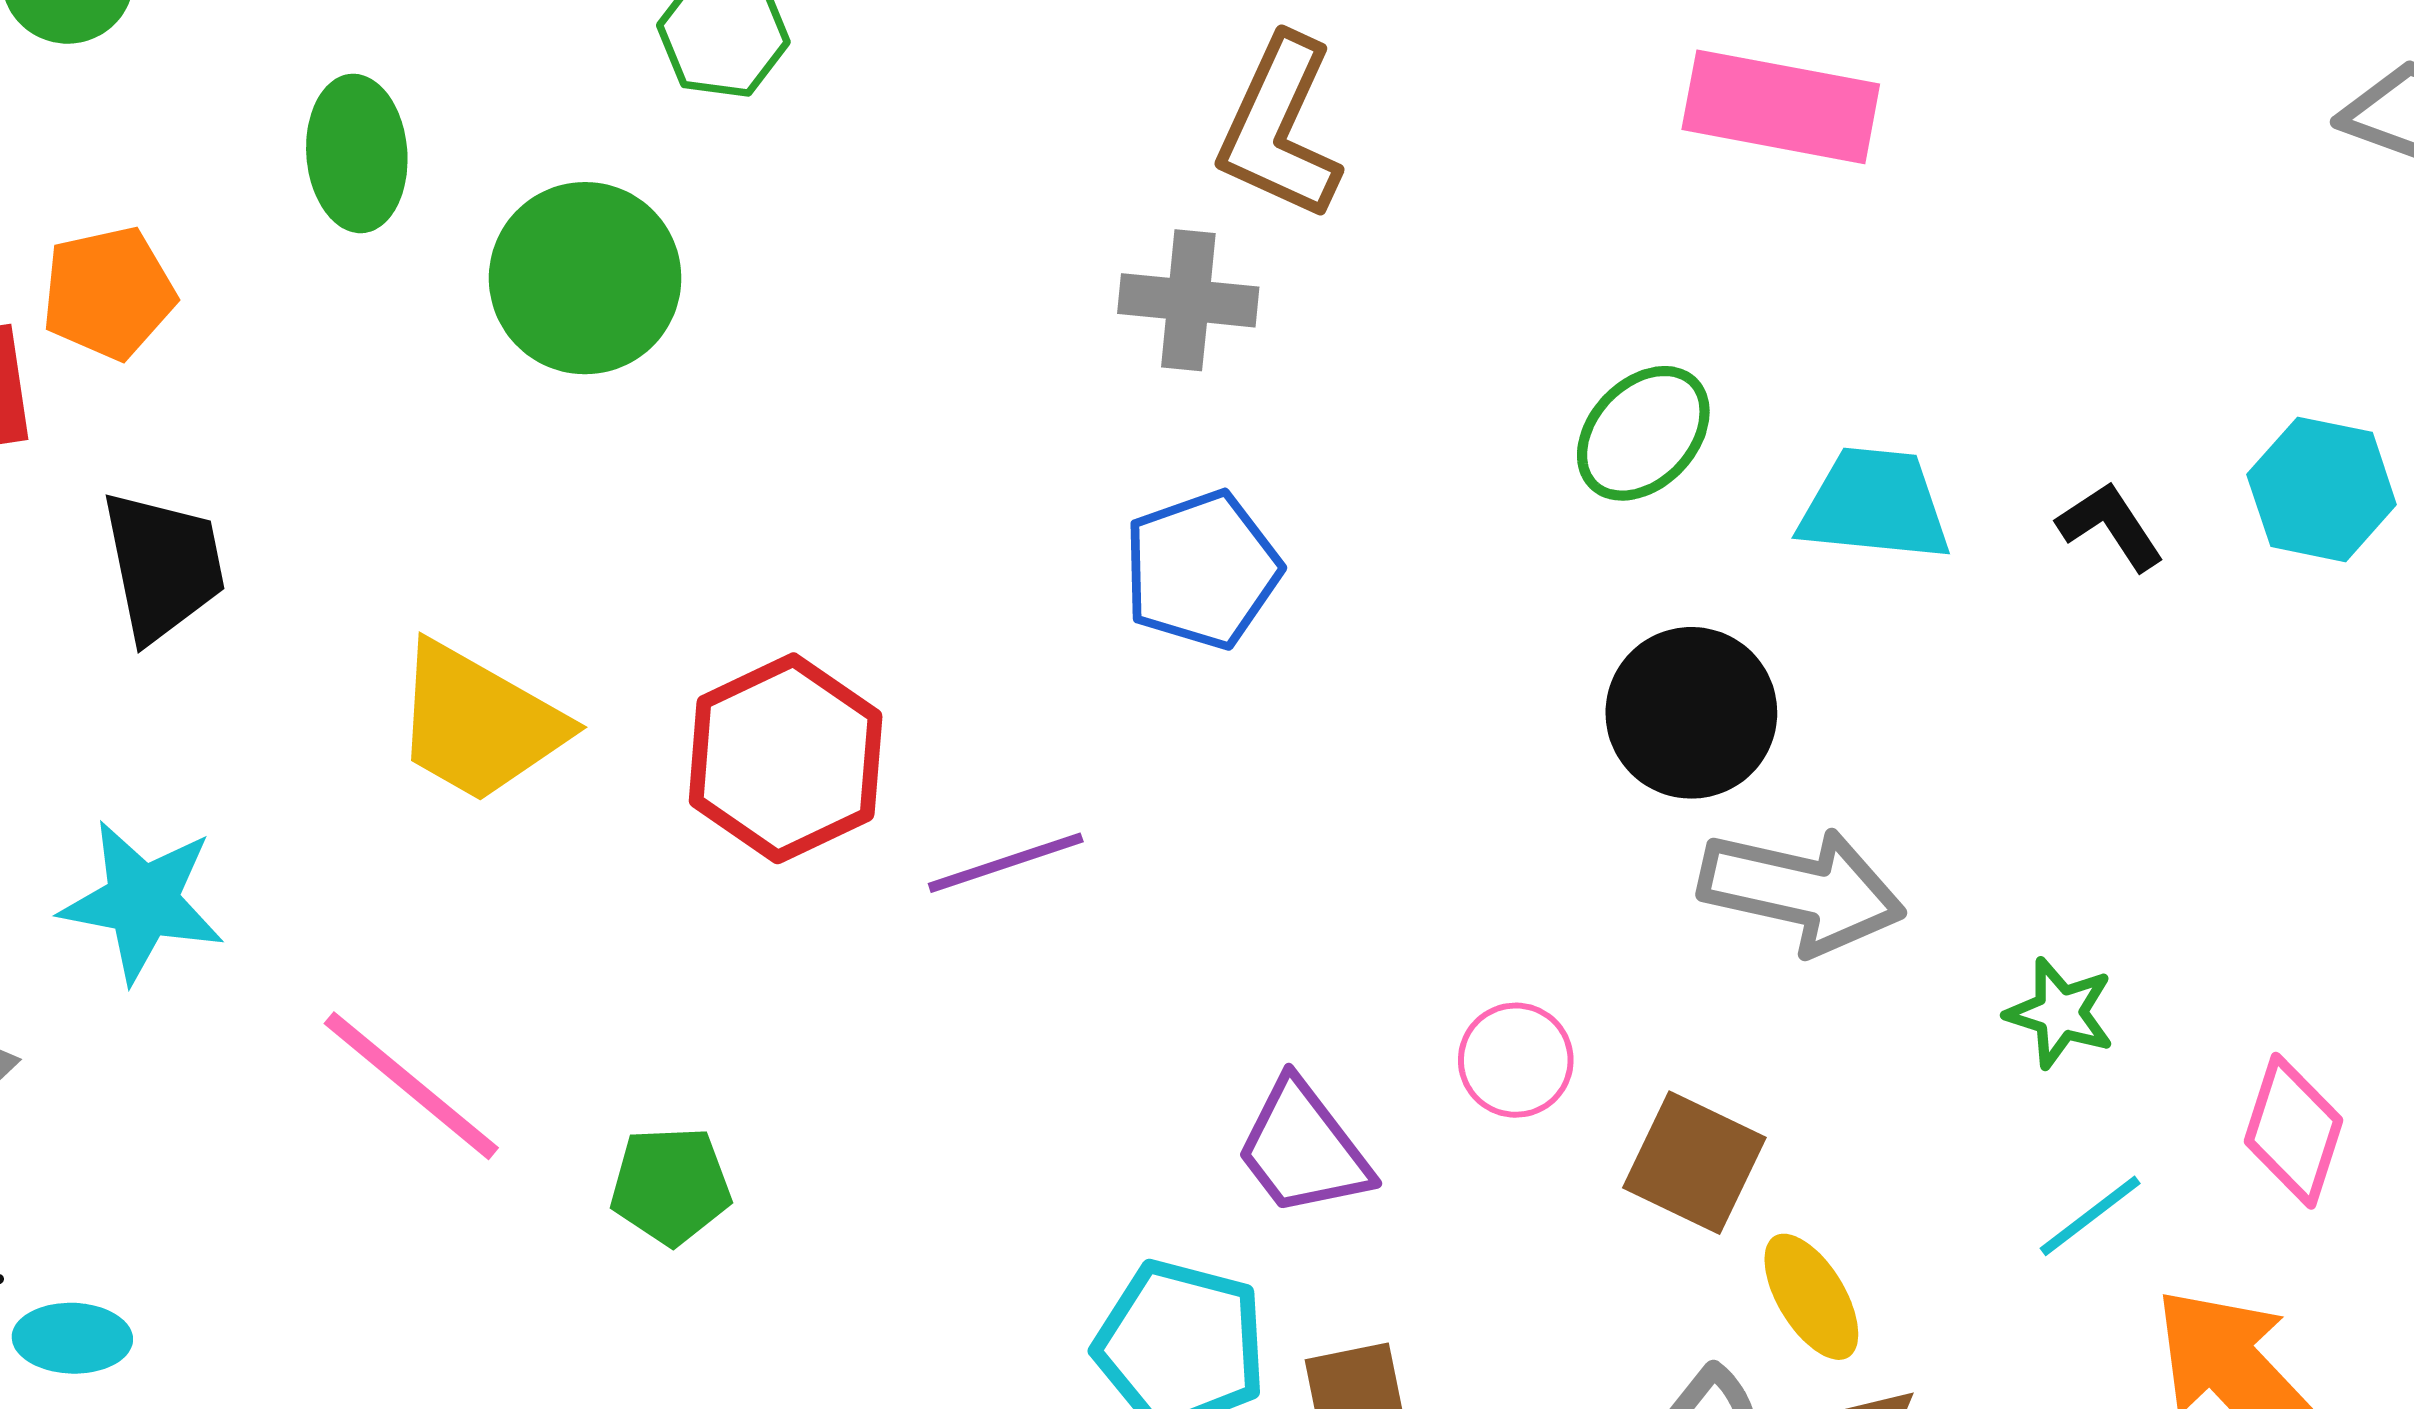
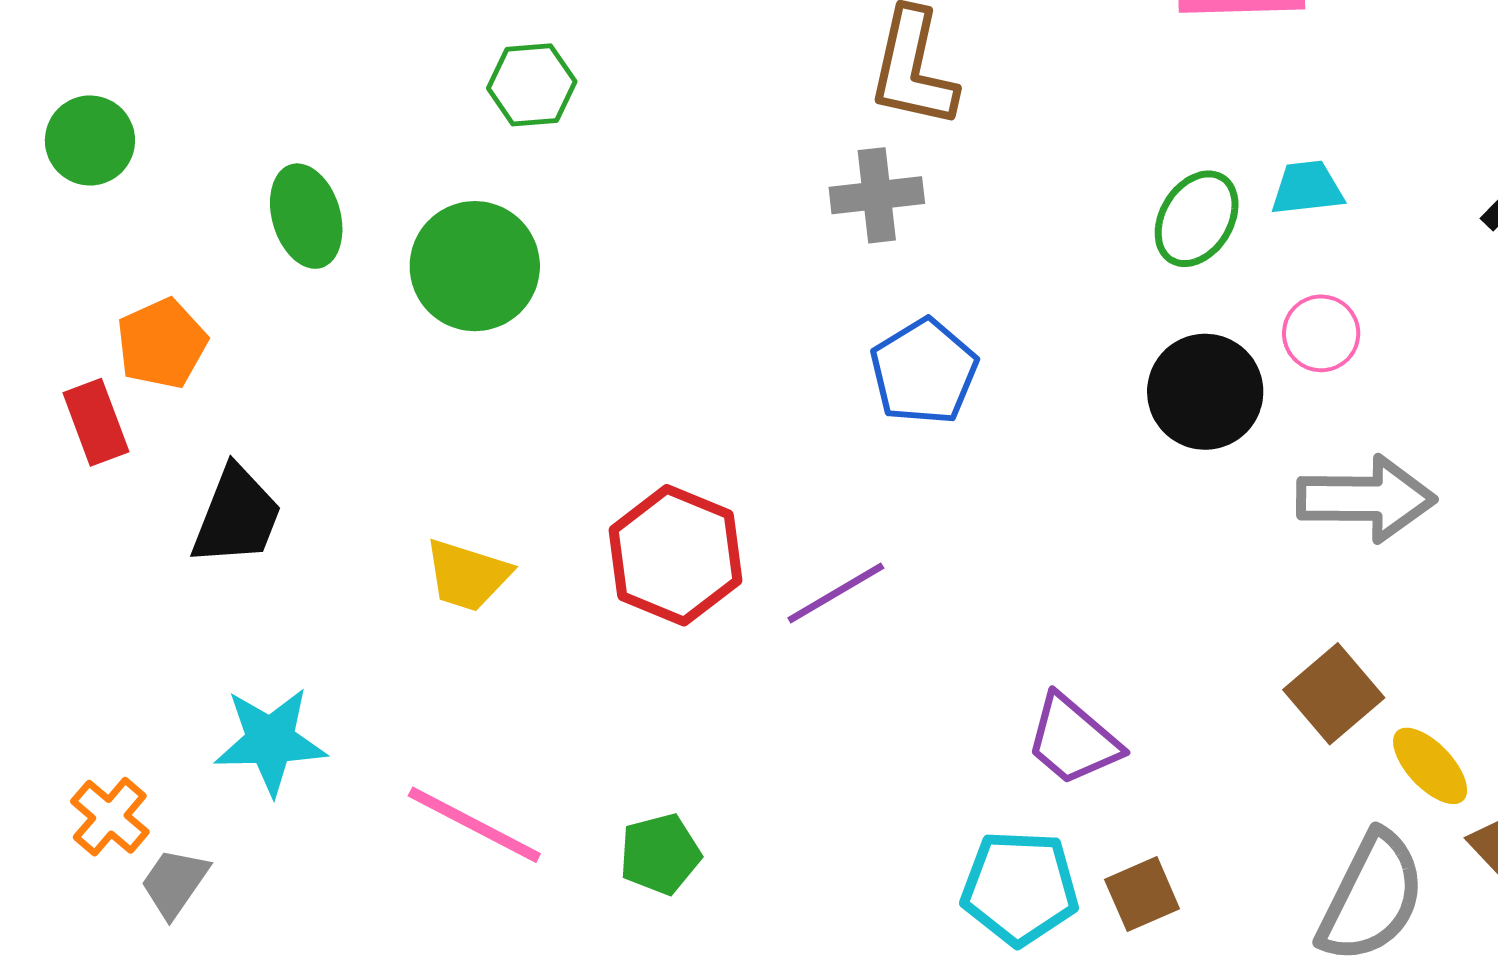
cyan trapezoid: (1875, 505) -> (1307, 188), moved, size x0.7
black trapezoid: (163, 566) -> (237, 516), turned 45
black circle: (1691, 713) -> (1205, 392), moved
yellow trapezoid: (479, 723) -> (467, 575), size x0.7
pink circle: (1516, 1060) -> (1321, 333), moved
brown square: (1694, 1163) -> (1334, 694), turned 36

